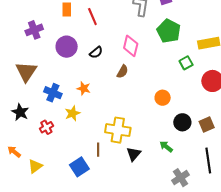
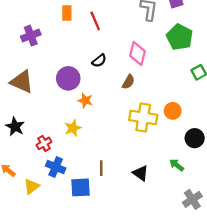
purple circle: (67, 47) -> (68, 78), moved
brown triangle: (26, 72) -> (22, 82), turned -40
blue cross: (53, 93) -> (56, 167), moved
yellow cross: (118, 130) -> (143, 117), moved
black triangle: (134, 154) -> (140, 173), turned -35
blue square: (79, 167) -> (80, 187), turned 30

